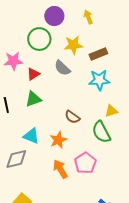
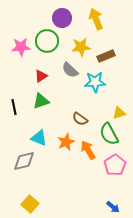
yellow arrow: (88, 17) -> (96, 19), size x1.5
pink star: (13, 61) -> (21, 47), moved
cyan star: (99, 80) -> (95, 82), moved
pink pentagon: (85, 163) -> (115, 165), moved
orange arrow: (60, 169) -> (88, 150), moved

